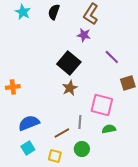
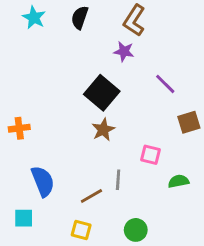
pink square: (102, 105) -> (150, 155), size x0.6
blue semicircle: (29, 123) -> (43, 181), turned 90
green semicircle: (109, 129) -> (179, 181), moved
cyan square: (28, 148) -> (24, 218), moved, turned 32
green circle: (82, 149) -> (136, 230), moved

